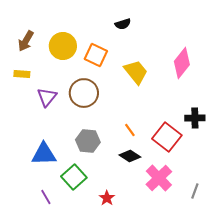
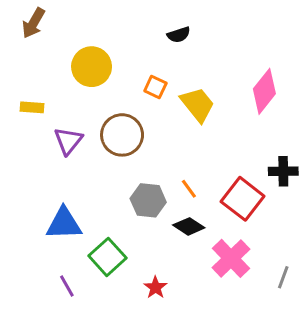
brown arrow: (26, 41) -> (33, 23), moved
orange square: (96, 55) -> (155, 87), moved, size x0.7
gray hexagon: (88, 141) -> (148, 200), moved

